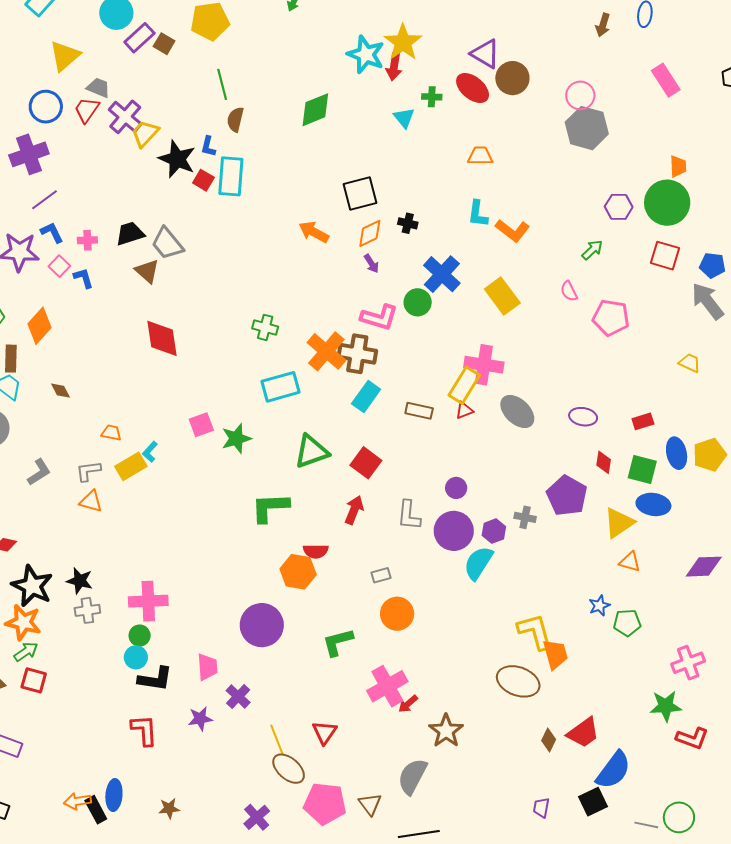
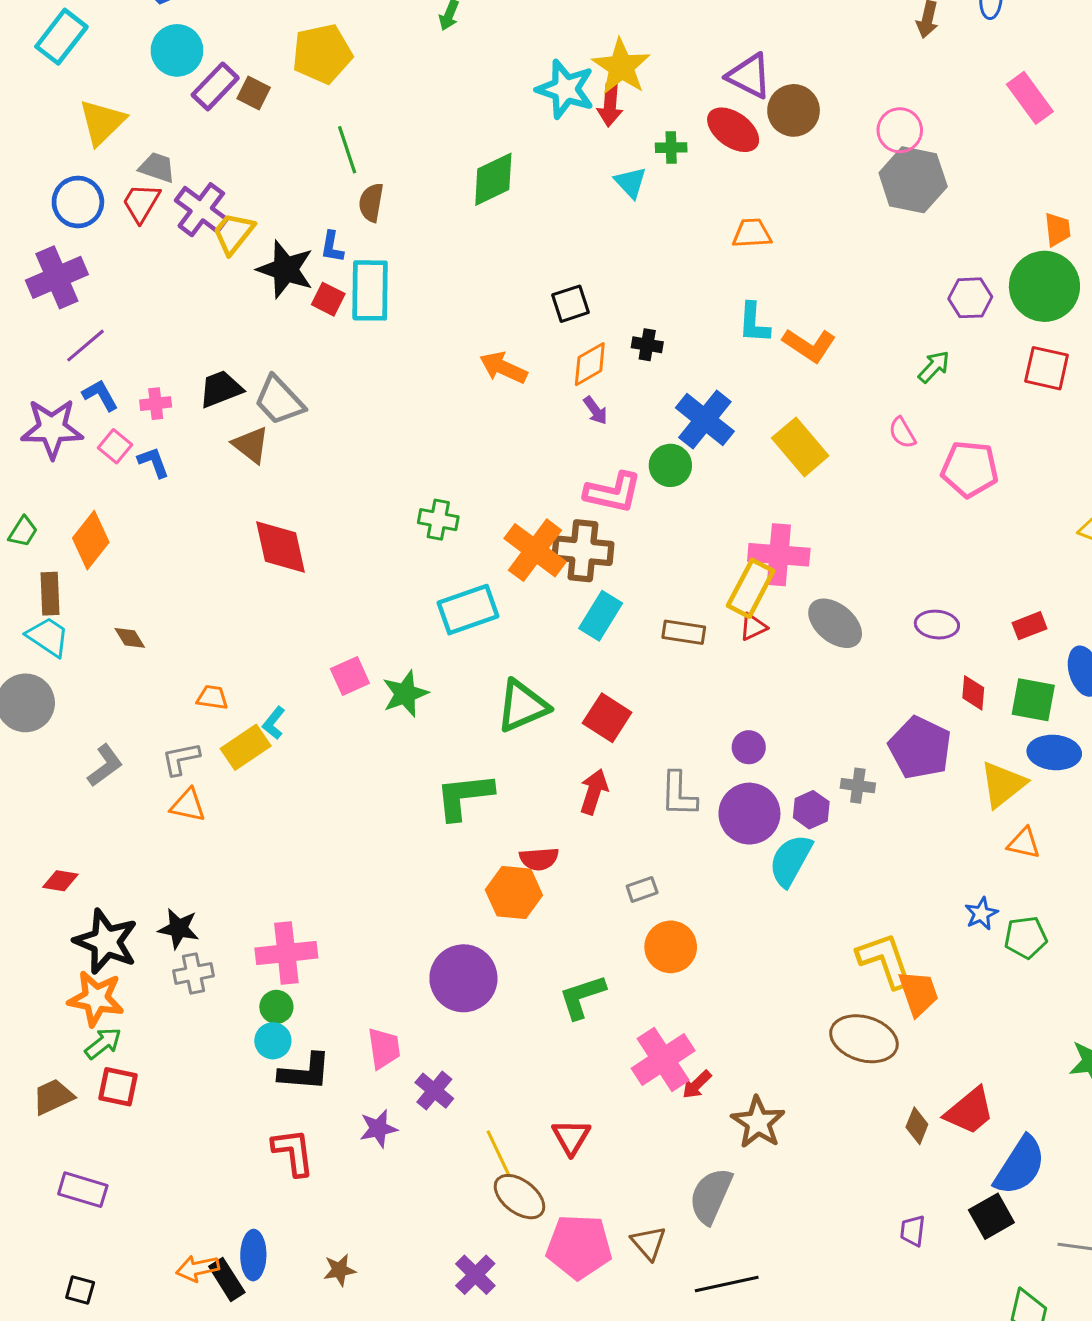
black square: (360, 193) -> (570, 304), size x0.7

